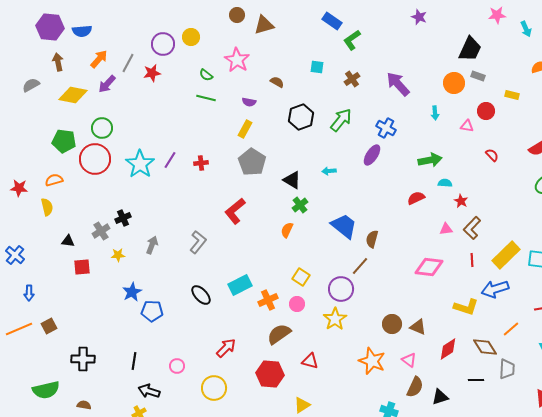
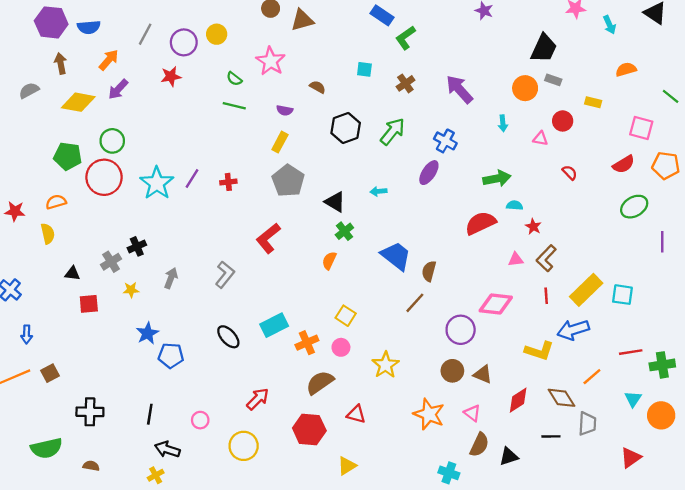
gray line: (128, 63) -> (145, 34), moved
red semicircle: (416, 198) -> (481, 223), size x1.5
purple circle: (341, 289) -> (461, 330), moved

